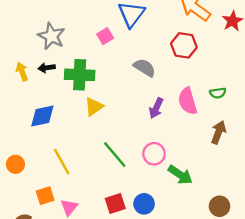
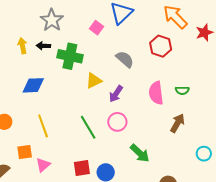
pink square: (105, 36) -> (96, 28), turned -32
yellow triangle: (94, 107) -> (94, 81), moved
purple arrow: (156, 108) -> (116, 94), moved
pink circle: (154, 154) -> (117, 122), moved

